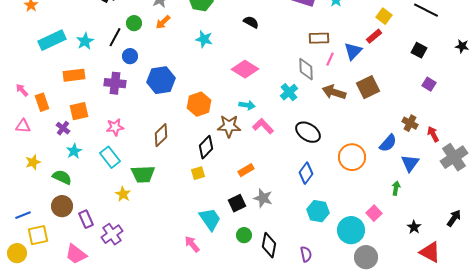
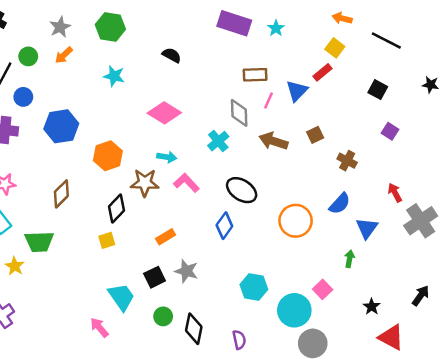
brown square: (368, 87) -> (315, 135), size x0.6
brown cross: (410, 123) -> (347, 161), moved
blue diamond: (306, 173) -> (224, 226), moved

